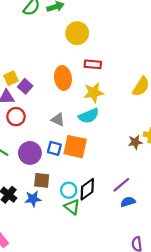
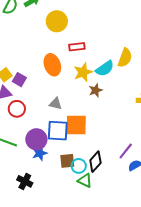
cyan semicircle: (89, 116) -> (105, 68), moved
brown star: (135, 142) -> (96, 90), moved
blue square: (54, 148) -> (58, 131), size x1.6
brown square: (42, 180) -> (67, 161), moved
blue star: (33, 199) -> (40, 153), moved

